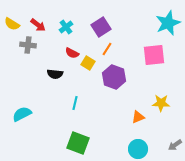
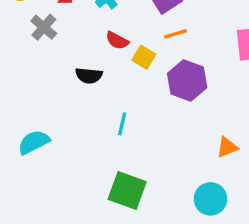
gray cross: (28, 45) -> (44, 27), turned 35
orange line: (107, 49) -> (175, 34), turned 40
cyan circle: (138, 149) -> (210, 199), moved

